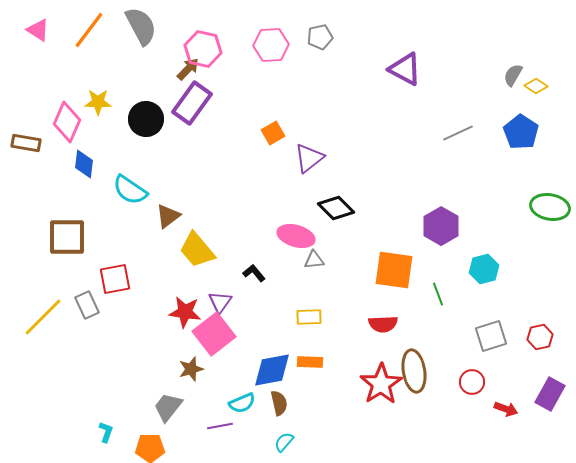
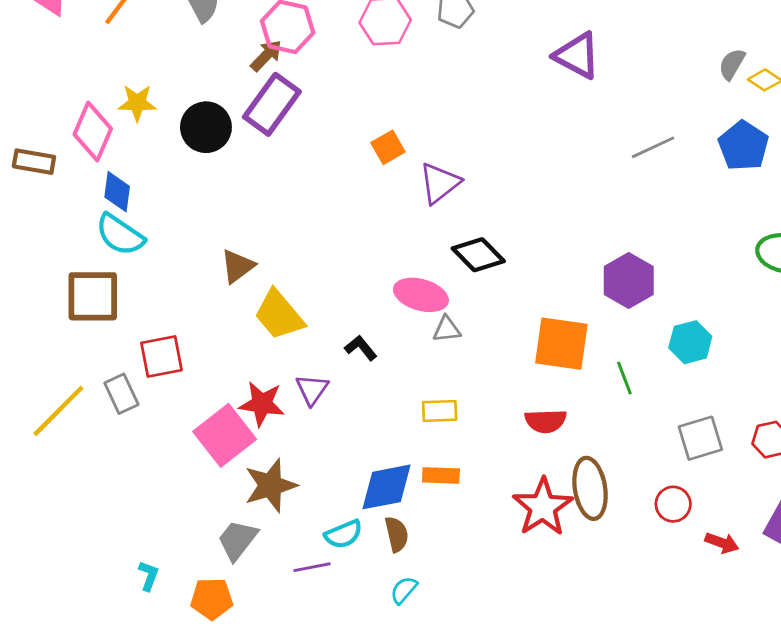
cyan semicircle: (130, 190) -> (120, 235), moved
pink square: (214, 334) -> (225, 435), moved
brown star: (191, 369) -> (270, 485), size x1.5

